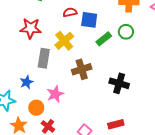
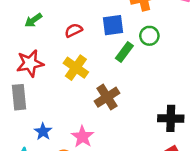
blue square: (89, 20) -> (113, 25), moved
gray rectangle: (44, 58) -> (19, 97), moved
black cross: (119, 83) -> (171, 118), moved

